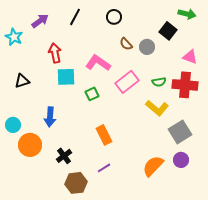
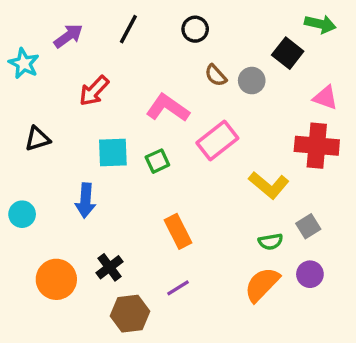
red arrow: (55, 53) -> (94, 91), turned -126
cyan square: (66, 77) -> (113, 153), moved
green semicircle: (159, 82) -> (271, 242), moved
gray square: (180, 132) -> (308, 226), size x0.6
orange circle: (30, 145) -> (56, 279), moved

